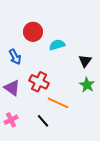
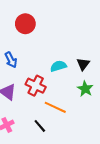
red circle: (33, 32) -> (25, 24), moved
cyan semicircle: (57, 45) -> (58, 66), moved

